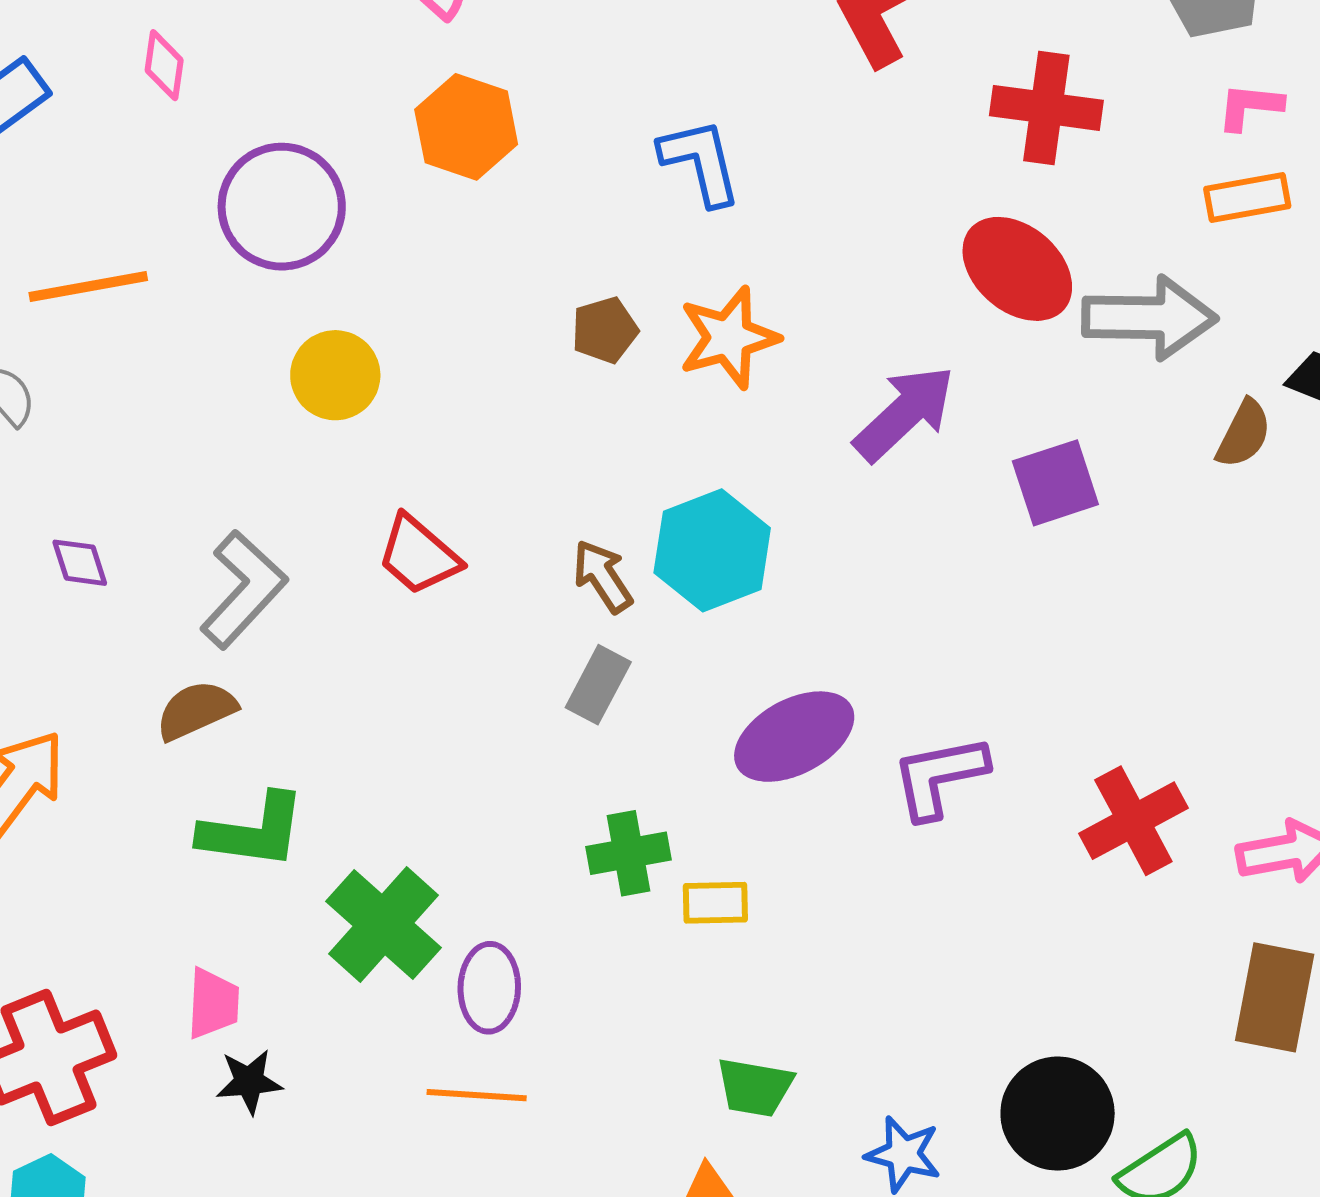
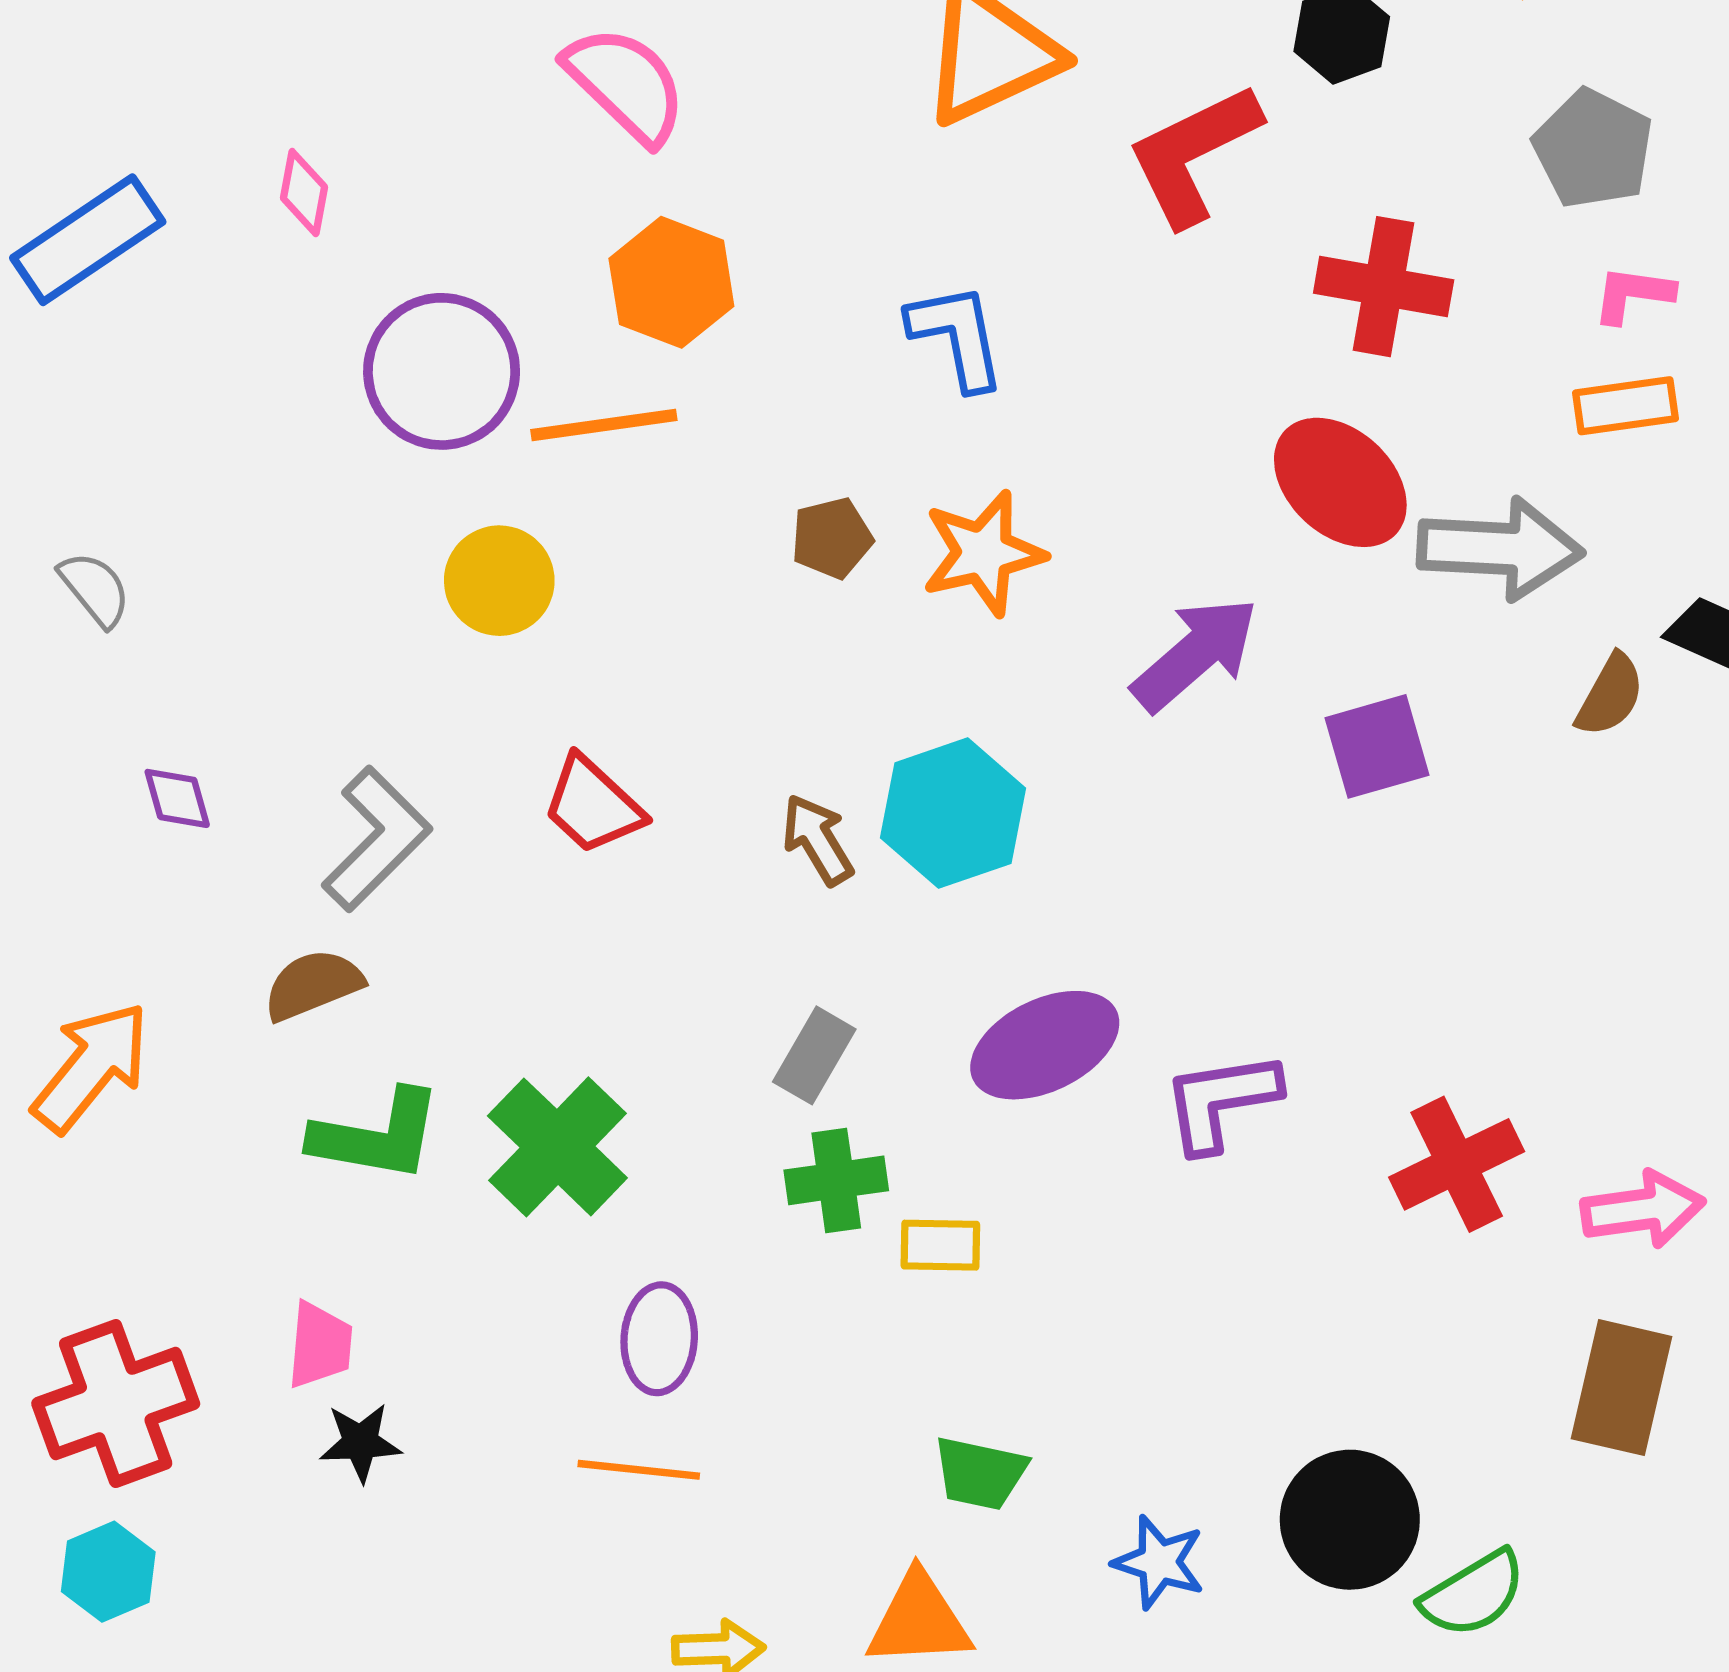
orange line: (88, 286) -> (604, 425), moved
gray rectangle: (598, 685) -> (814, 1055), moved
green cross: (383, 925) -> (557, 1147), moved

